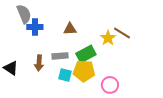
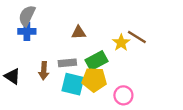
gray semicircle: (24, 14) -> (27, 16), turned -132
blue cross: (35, 27) -> (27, 31), moved
cyan square: (65, 75) -> (73, 84), size x1.5

